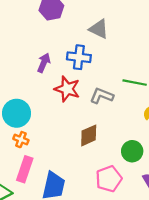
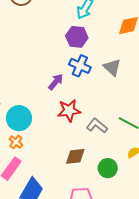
blue cross: (79, 57) -> (80, 66), moved
red star: (67, 89) -> (69, 111), turned 30
green circle: (132, 151) -> (108, 168), moved

